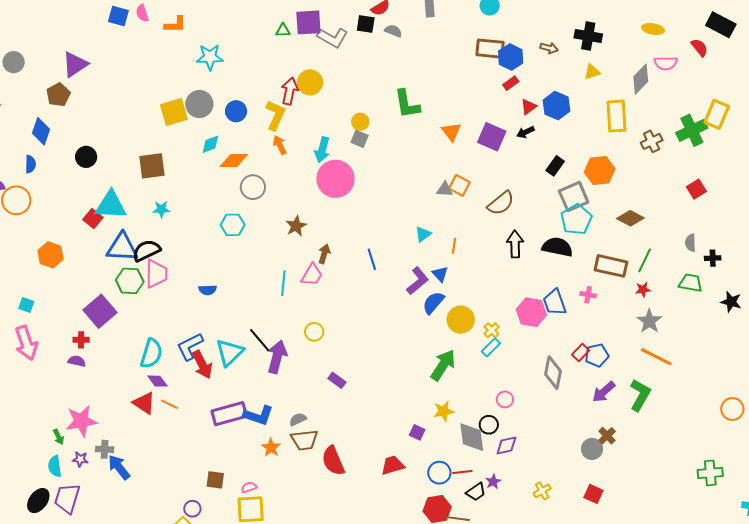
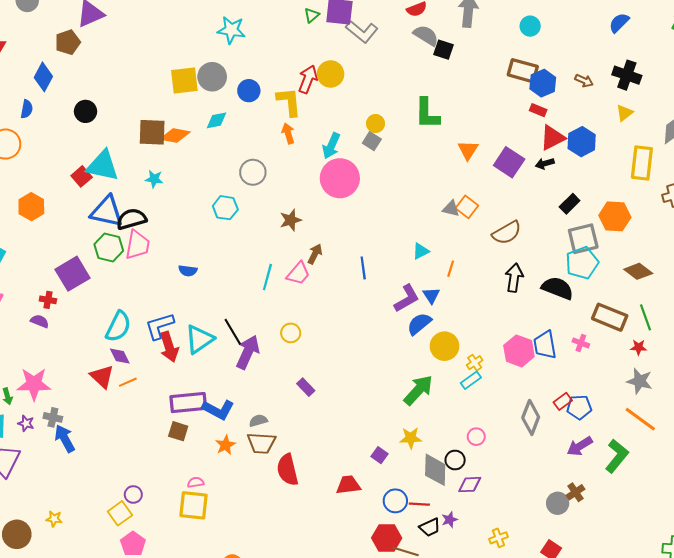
black square: (366, 24) -> (444, 50), moved
green triangle: (283, 30) -> (312, 15), turned -49
gray semicircle: (393, 31) -> (426, 35), size x1.4
yellow triangle: (592, 72) -> (624, 113), turned -30
red rectangle: (511, 83) -> (538, 110), turned 49
red triangle: (529, 107) -> (552, 138), size x1.5
yellow L-shape: (275, 115) -> (289, 102), turned -40
orange diamond: (234, 161) -> (175, 136), moved
green line: (645, 260) -> (645, 317), turned -55
gray star: (649, 321) -> (640, 381), turned -30
orange line: (169, 404) -> (128, 382), turned -60
brown square: (215, 480) -> (178, 431), moved

